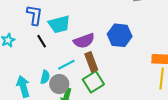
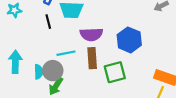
cyan semicircle: (45, 77) -> (39, 72), moved, turned -32
green square: (93, 82) -> (115, 72), moved

